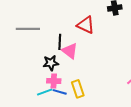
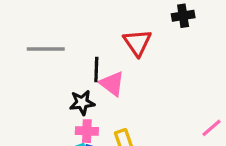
red triangle: (86, 25) -> (137, 43), turned 30

